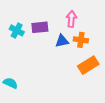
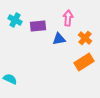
cyan cross: (17, 30) -> (15, 20), moved
orange cross: (81, 40) -> (85, 38), moved, turned 32

